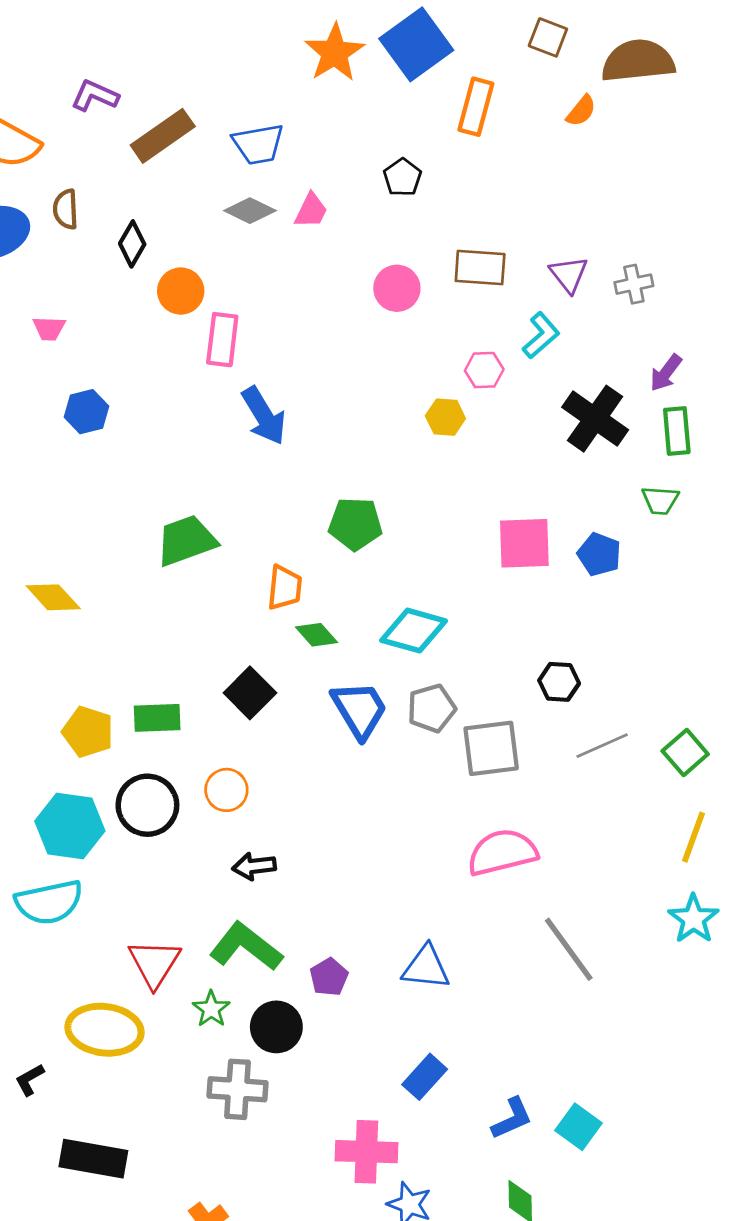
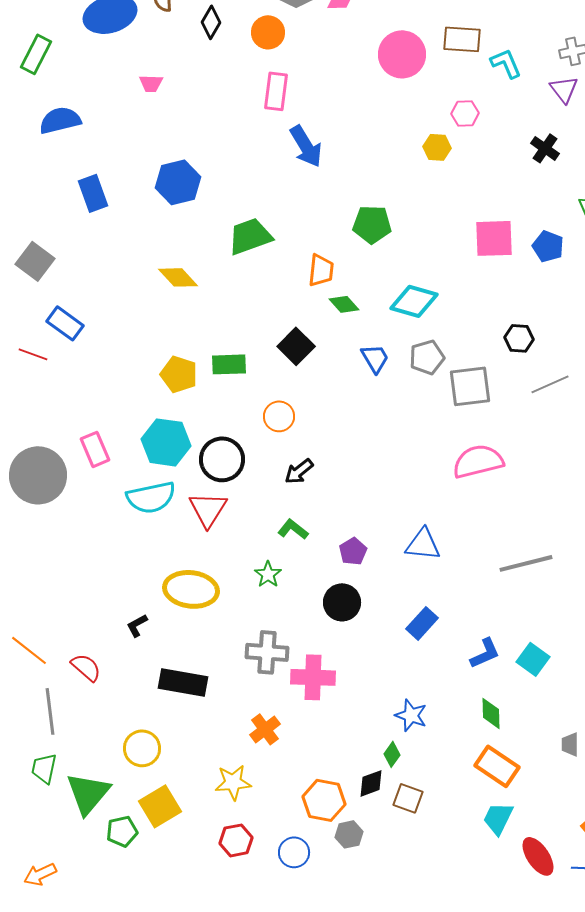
purple triangle: (569, 274) -> (564, 89), moved
pink circle: (397, 288) -> (402, 54), size x1.4
orange circle: (181, 291) -> (268, 32), moved
cyan L-shape: (541, 335) -> (506, 63), moved, turned -72
blue hexagon: (86, 412) -> (178, 182), moved, size x1.4
black cross: (595, 419) -> (545, 148), size x0.6
yellow diamond: (53, 597) -> (178, 277), moved
blue trapezoid: (359, 710) -> (375, 358), size x0.7
black circle: (147, 805) -> (222, 459), moved
black arrow: (254, 866) -> (299, 471), turned -32
green L-shape: (246, 947) -> (293, 529), size x0.6
gray line: (569, 949) -> (526, 563), moved, turned -68
red triangle: (154, 963) -> (208, 509), moved
black circle: (276, 1027) -> (342, 602), moved
gray cross: (238, 1089) -> (267, 652), moved
pink cross: (366, 1152) -> (313, 677), moved

